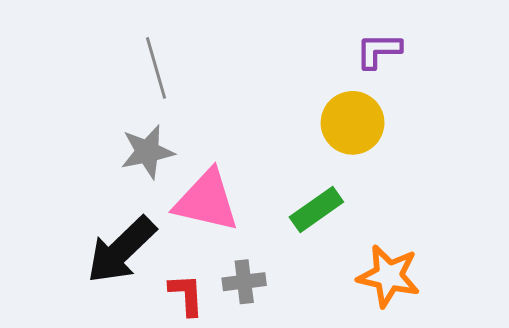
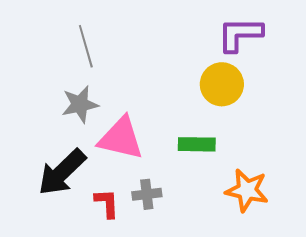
purple L-shape: (379, 51) -> (240, 34), size x1.4
green rectangle: (316, 209) -> (197, 144), turned 36

